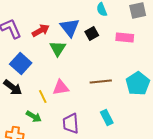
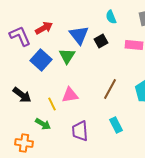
red arrow: (41, 30) -> (44, 28), moved
blue square: (21, 64) -> (41, 60), moved
brown line: (101, 82) -> (110, 89), turned -55

